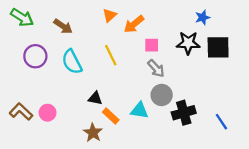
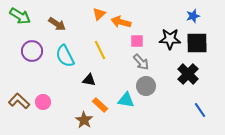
blue star: (203, 17) -> (193, 16), moved
orange arrow: (134, 24) -> (121, 22), turned 54
black triangle: (95, 98) -> (89, 80), moved
black cross: (184, 113) -> (188, 74), moved, turned -30

